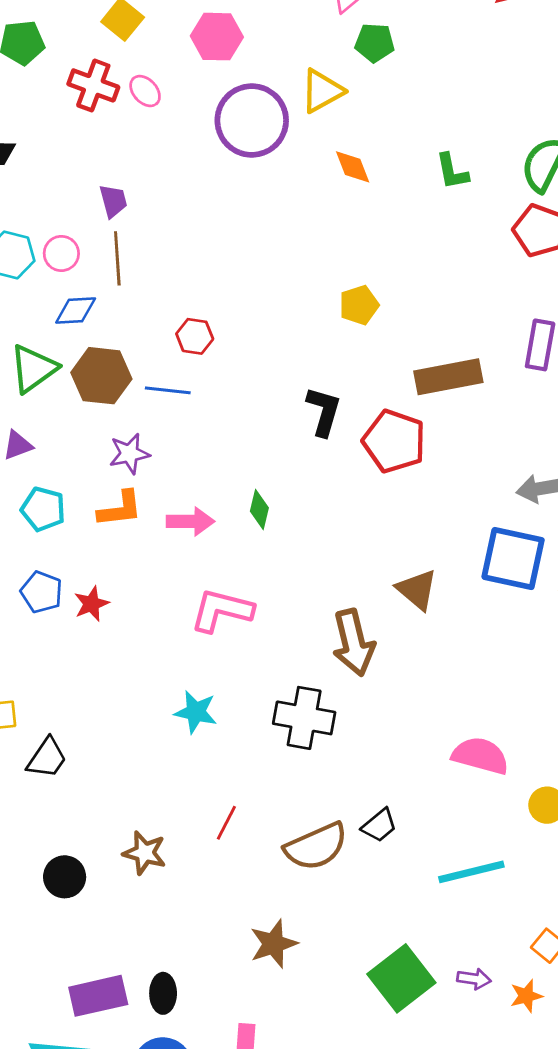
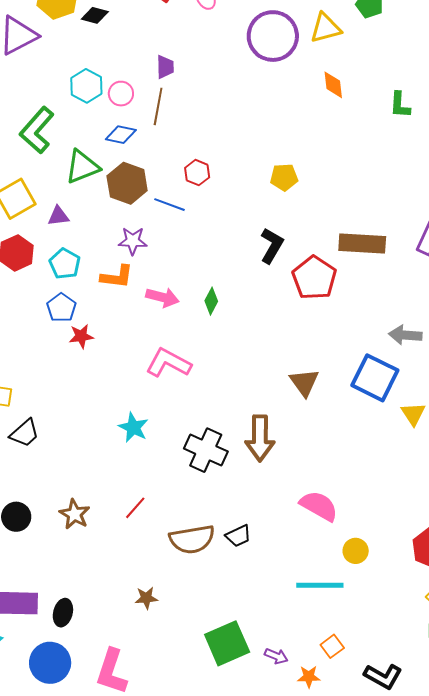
yellow pentagon: (359, 305) -> (284, 177), moved
blue pentagon: (42, 592) -> (61, 308), moved
brown arrow: (354, 643) -> (260, 438), moved
cyan line: (471, 872) -> (320, 585), moved
brown star: (273, 944) -> (146, 598), size x0.7

